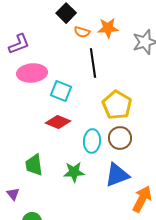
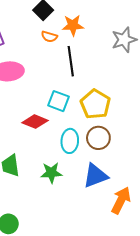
orange star: (108, 28) -> (73, 25), moved
orange semicircle: (82, 32) -> (49, 37), moved
cyan square: (61, 91) -> (59, 101), moved

